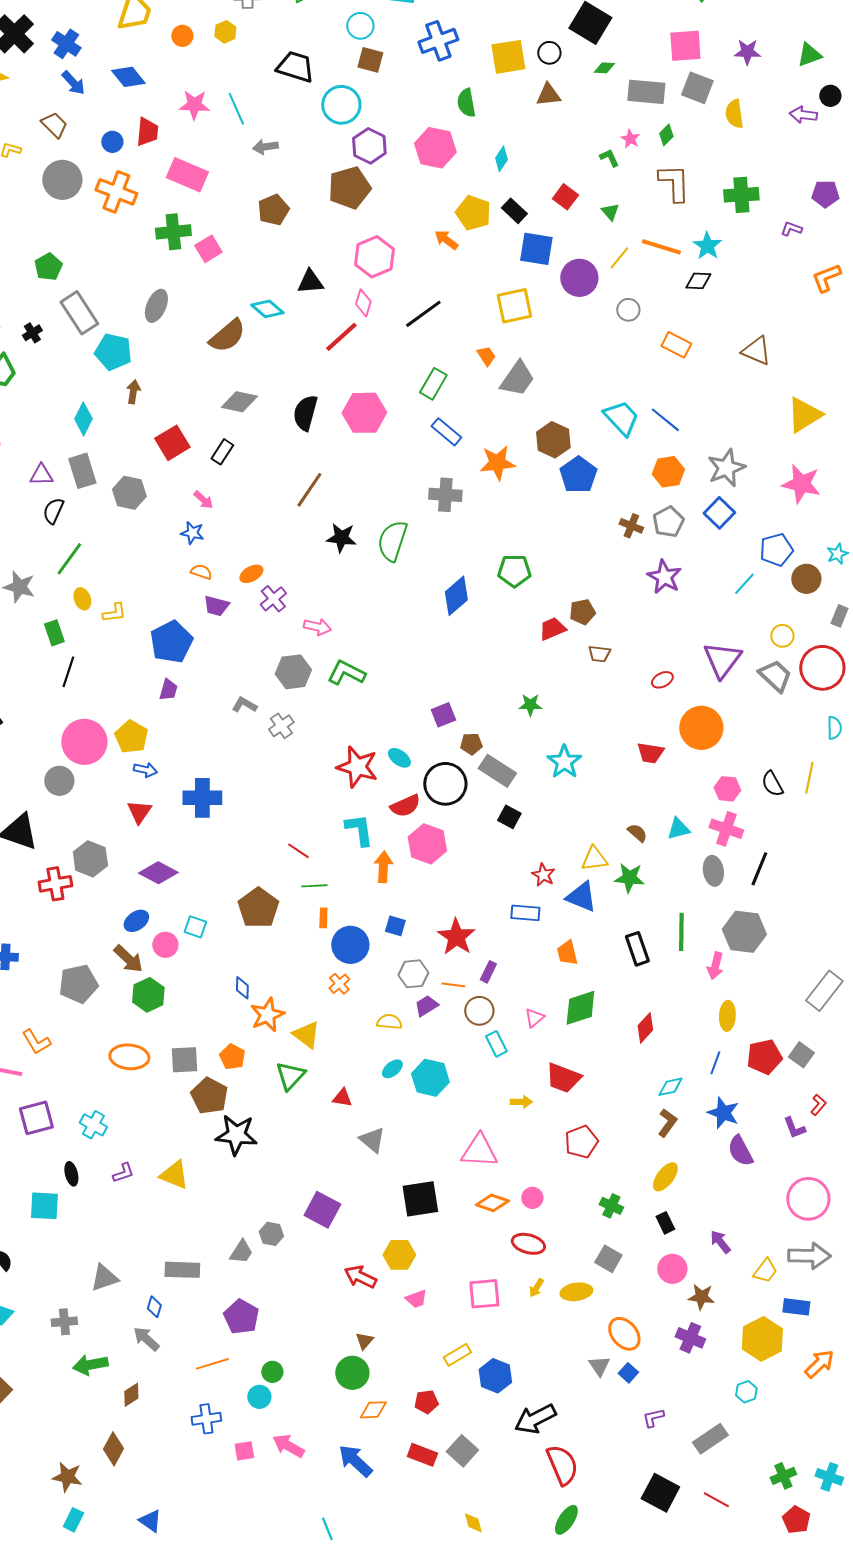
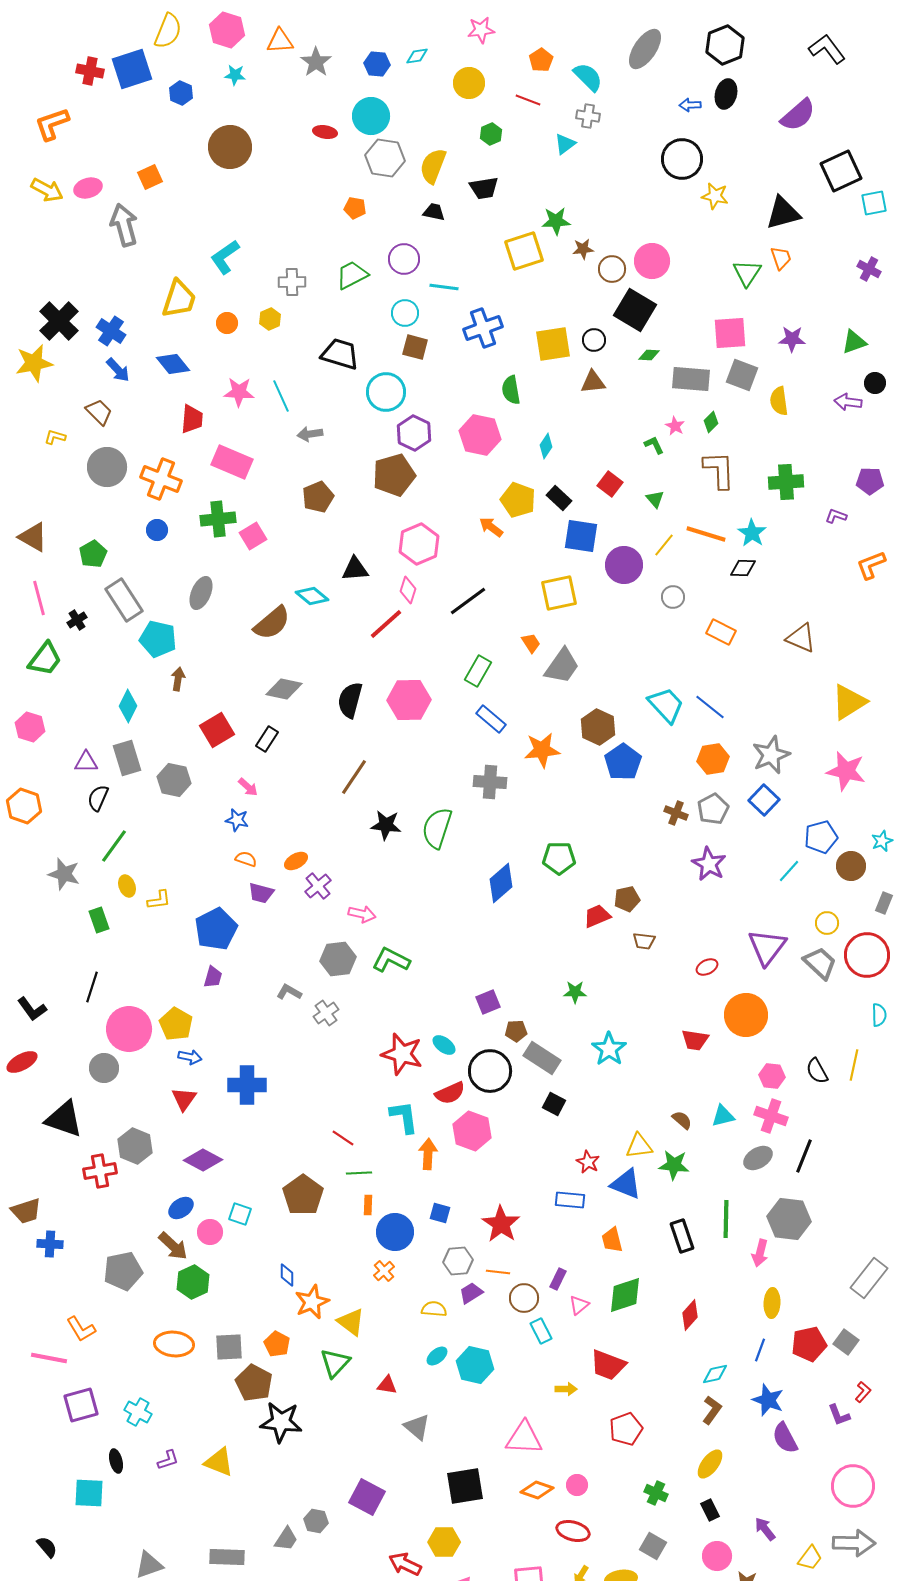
blue circle: (112, 142) -> (157, 530), moved
black line: (68, 672) -> (92, 987), moved
gray ellipse: (713, 871) -> (758, 1158), turned 68
purple rectangle: (488, 972) -> (558, 1279), moved

